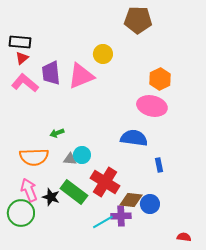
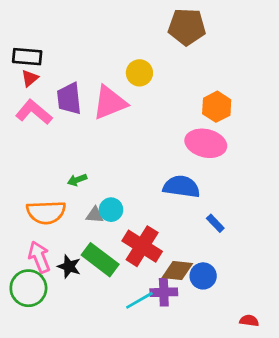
blue rectangle: (159, 165) -> (215, 223), turned -32

